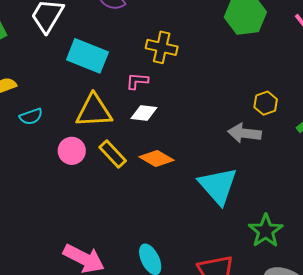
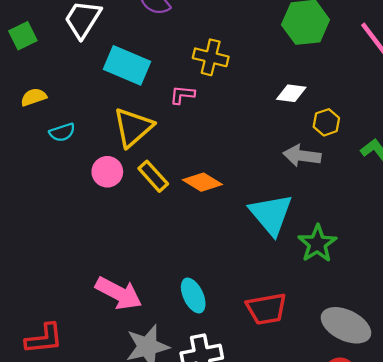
yellow triangle: (94, 111) -> (133, 127), turned -39
white diamond: (144, 113) -> (291, 93), moved
green star: (266, 231) -> (317, 244), moved

